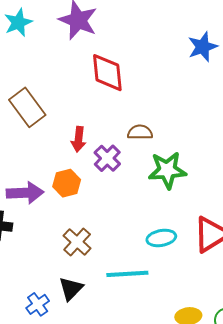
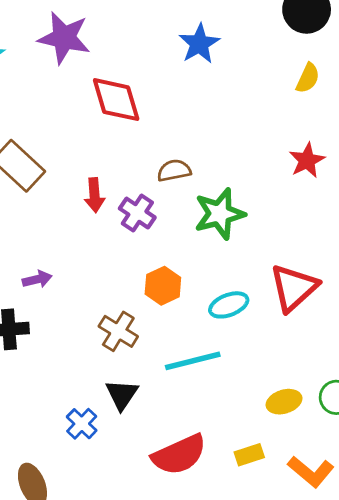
blue star: (203, 47) -> (199, 44), moved
orange hexagon: (67, 183) -> (163, 286), moved
purple arrow: (25, 193) -> (37, 279), size x0.6

